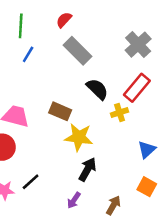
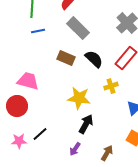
blue line: (28, 54) -> (38, 31), turned 48
brown rectangle: (60, 111) -> (66, 58), moved
yellow cross: (120, 113) -> (111, 86), moved

